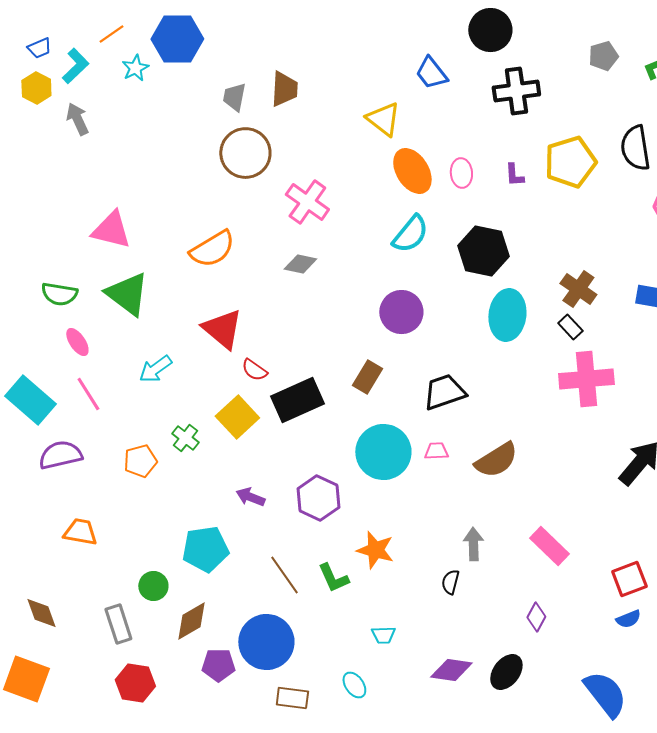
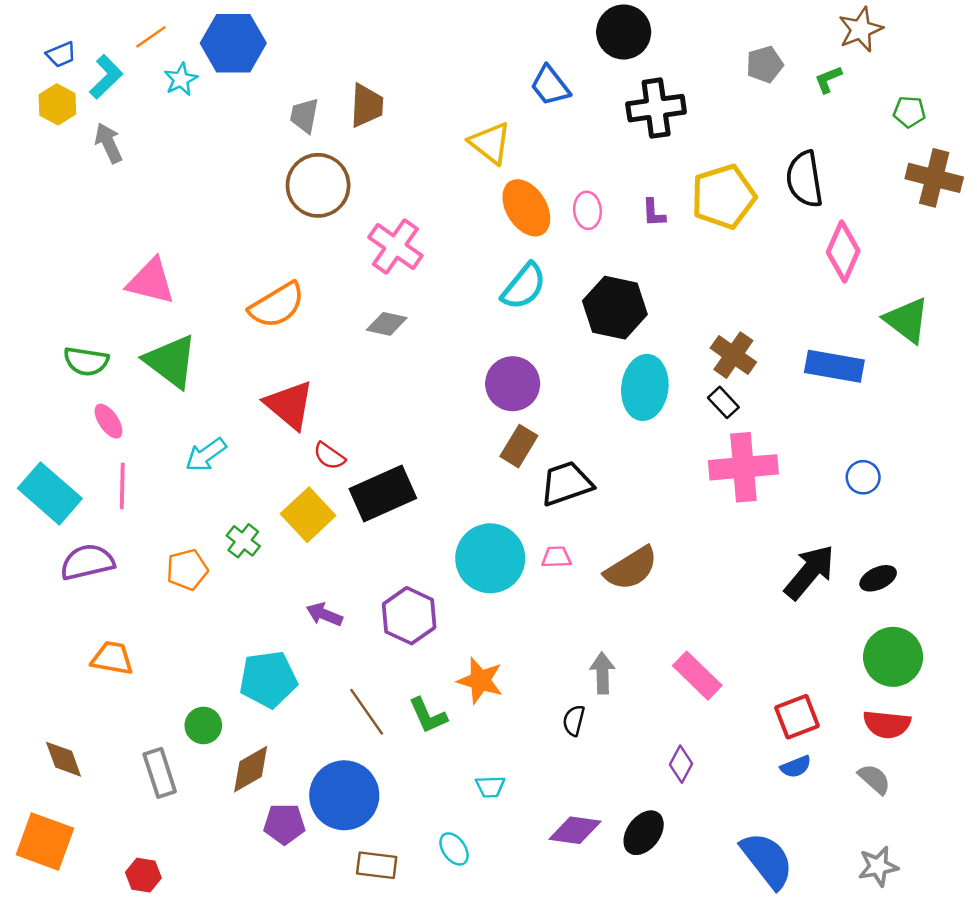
brown rectangle: (367, 377) -> (519, 446), moved
pink line: (88, 394) -> (122, 486), turned 33
red hexagon: (135, 683) -> (143, 875), moved, size x0.7

